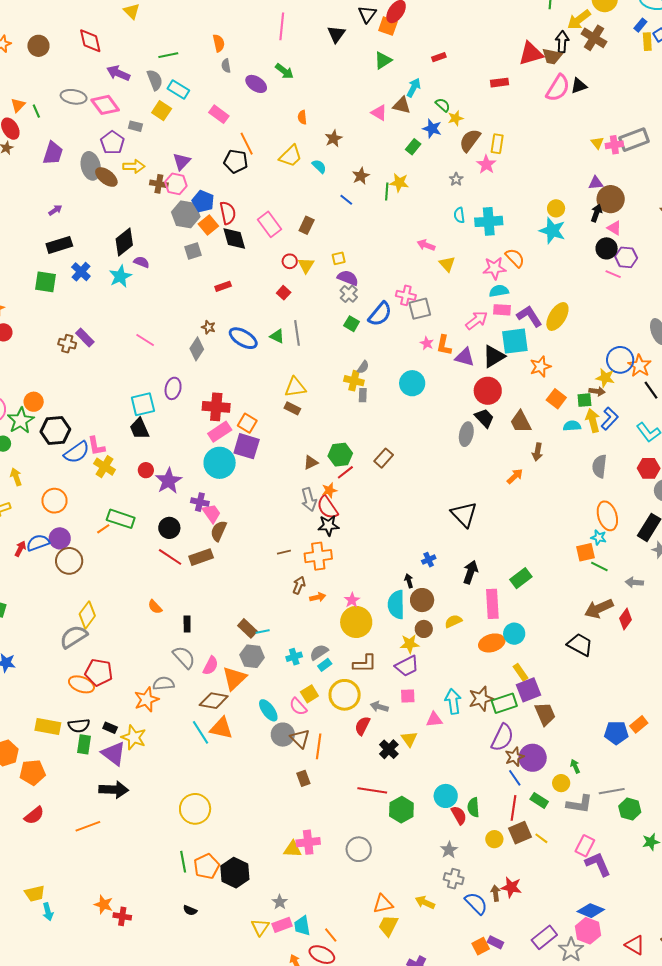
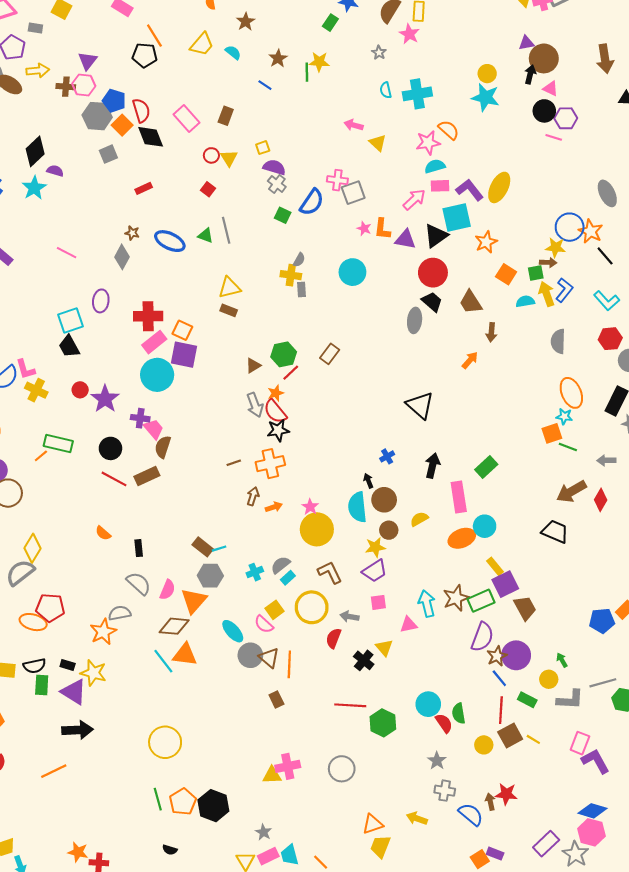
brown L-shape: (365, 664) -> (330, 572), turned -110

